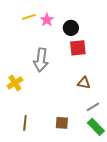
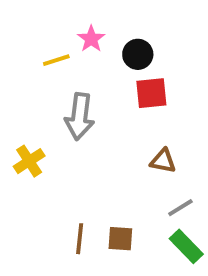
yellow line: (29, 17) -> (56, 60), moved
brown line: (25, 123) -> (80, 239), moved

